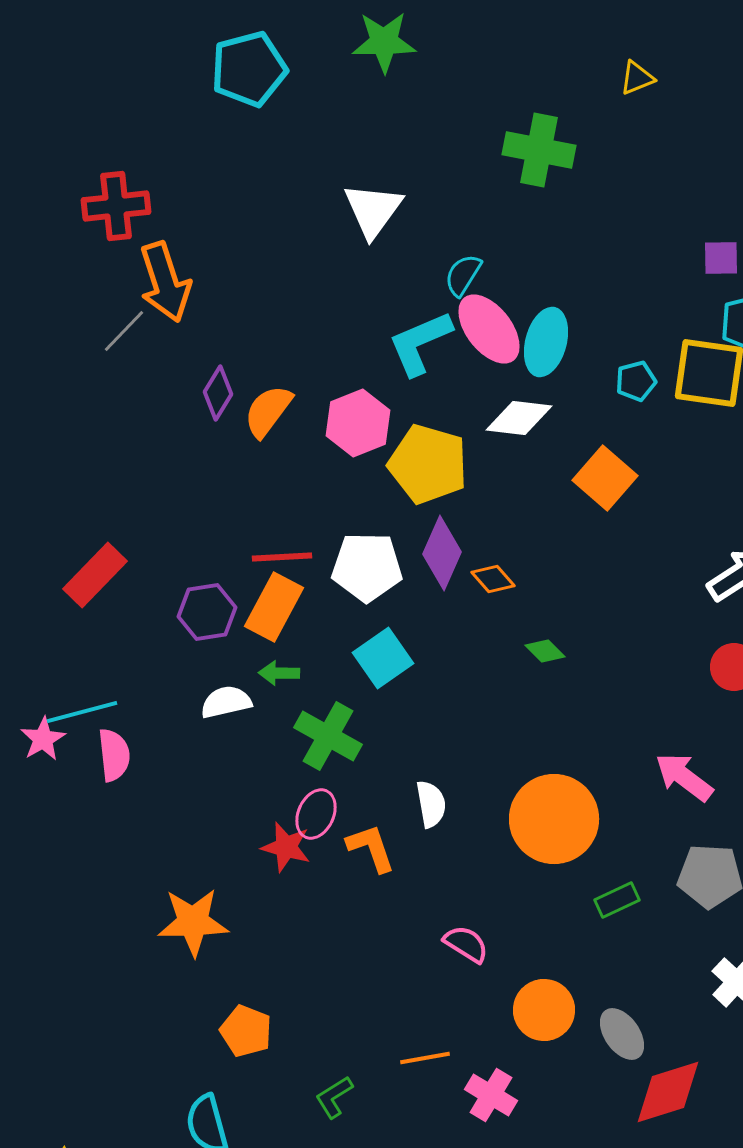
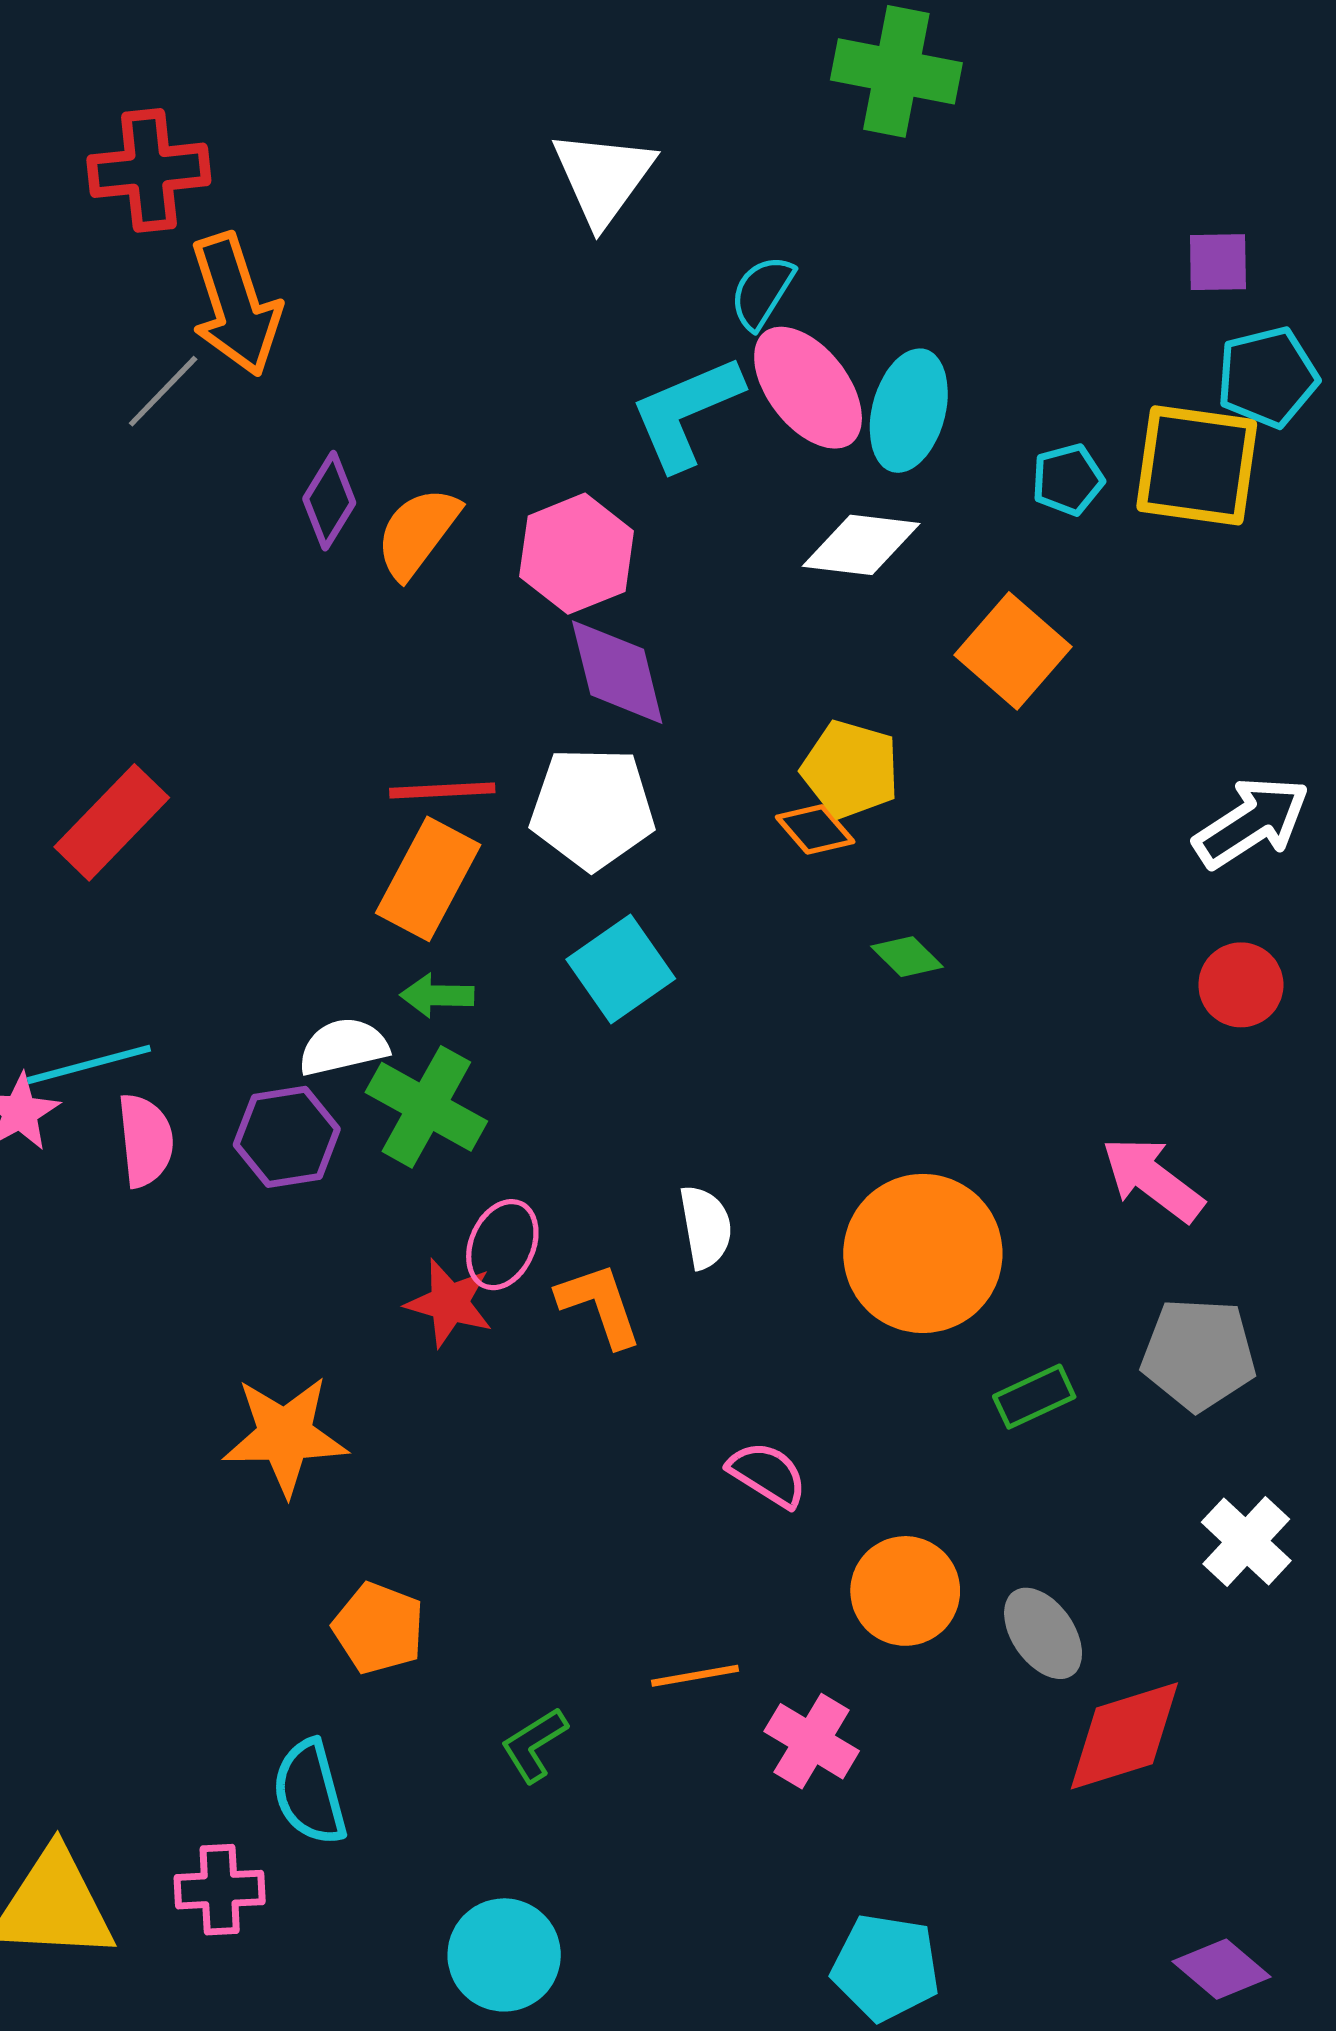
yellow pentagon: (428, 464) -> (850, 769), moved, size x0.7
purple diamond: (442, 553) -> (617, 672), moved, turned -38
purple hexagon: (207, 612) -> (287, 1137), moved
green cross: (328, 736) -> (426, 1107), moved

